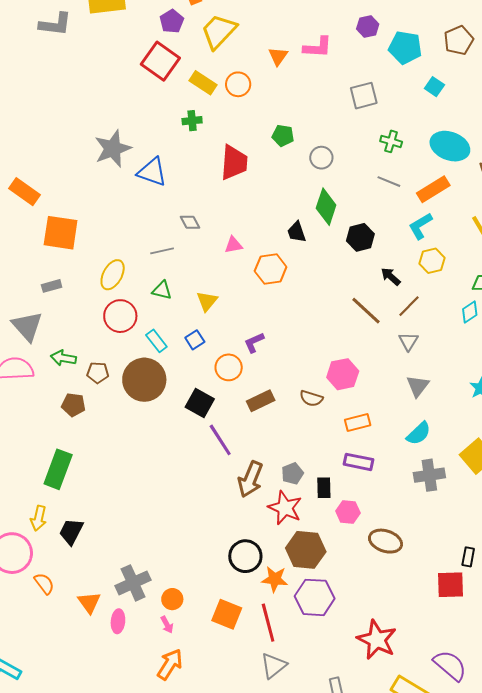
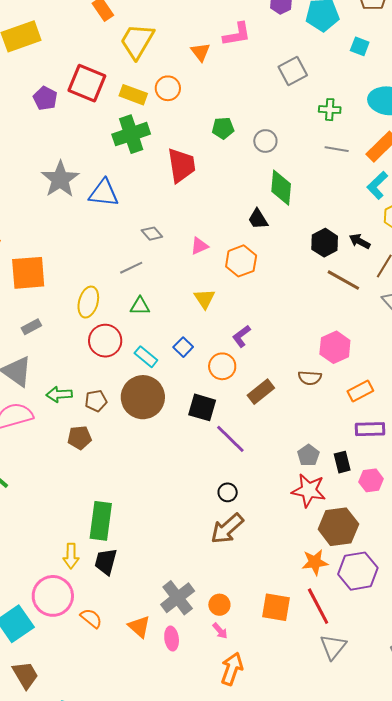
purple pentagon: (172, 21) -> (45, 98), moved
green cross: (192, 121) -> (131, 134), size x1.8
black hexagon: (360, 237) -> (325, 243), moved
yellow triangle: (207, 301) -> (205, 299), moved
green rectangle: (58, 469) -> (101, 521), moved
brown arrow: (250, 479) -> (227, 529), moved, turned 39
black circle: (245, 556) -> (228, 492), moved, size x0.6

